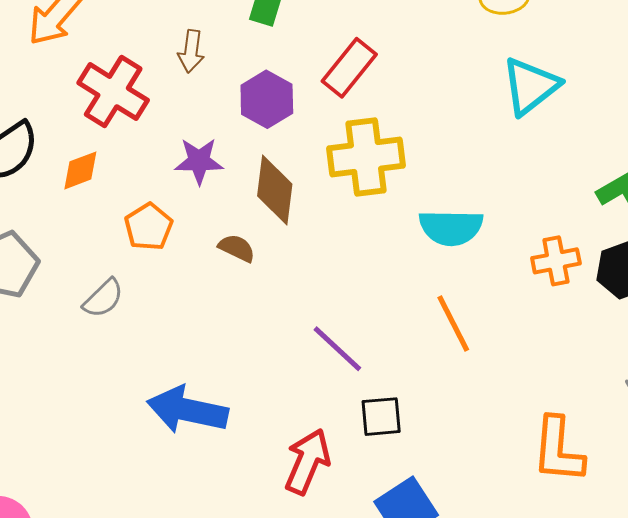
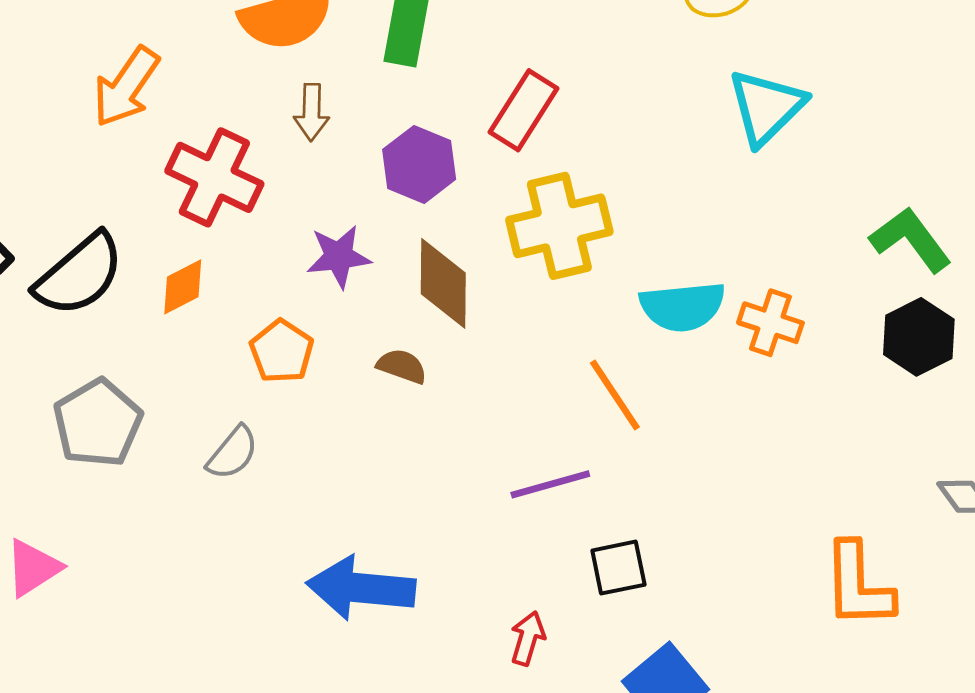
orange cross: (556, 261) -> (770, 323), moved, turned 36
orange line: (453, 323) -> (615, 395), moved
purple line: (337, 349) -> (550, 484), turned -52
red arrow: (307, 462) -> (528, 638), size x0.6

